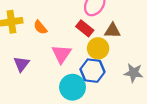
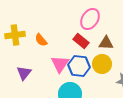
yellow circle: (98, 48) -> (102, 64), moved
blue hexagon: (92, 71) -> (79, 66), moved

